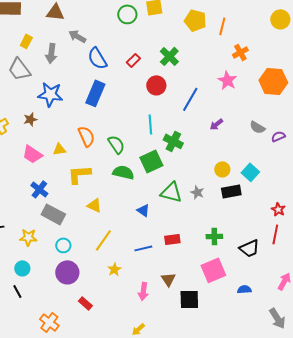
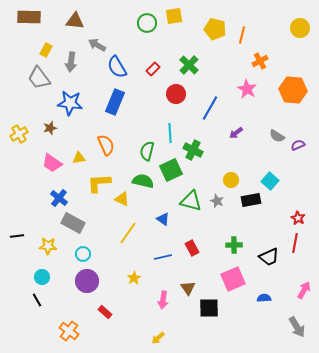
green semicircle: (116, 144) -> (147, 151), moved, turned -132
yellow circle: (222, 169) -> (231, 180), moved
yellow triangle: (94, 205) -> (122, 199), moved
red rectangle: (172, 239) -> (192, 248), turned 70
yellow line: (103, 240) -> (128, 233), moved

